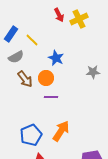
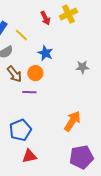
red arrow: (59, 15) -> (45, 18), moved
purple line: (51, 97) -> (29, 92), moved
orange arrow: (61, 131) -> (72, 121), moved

